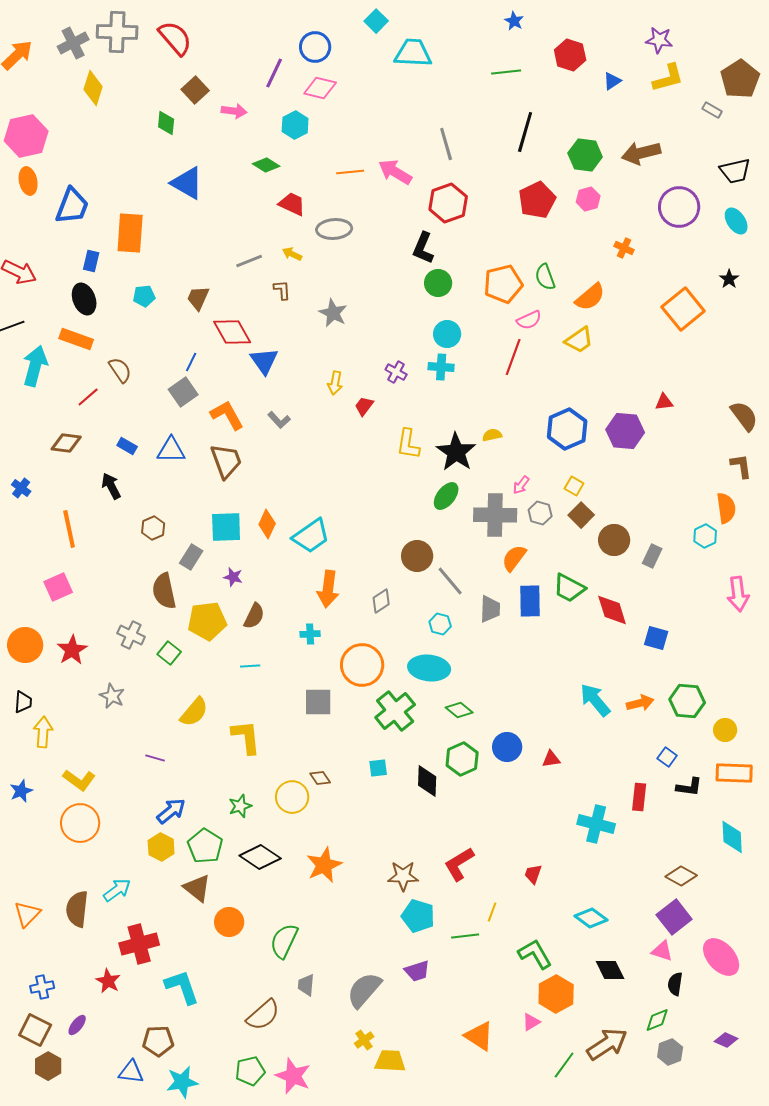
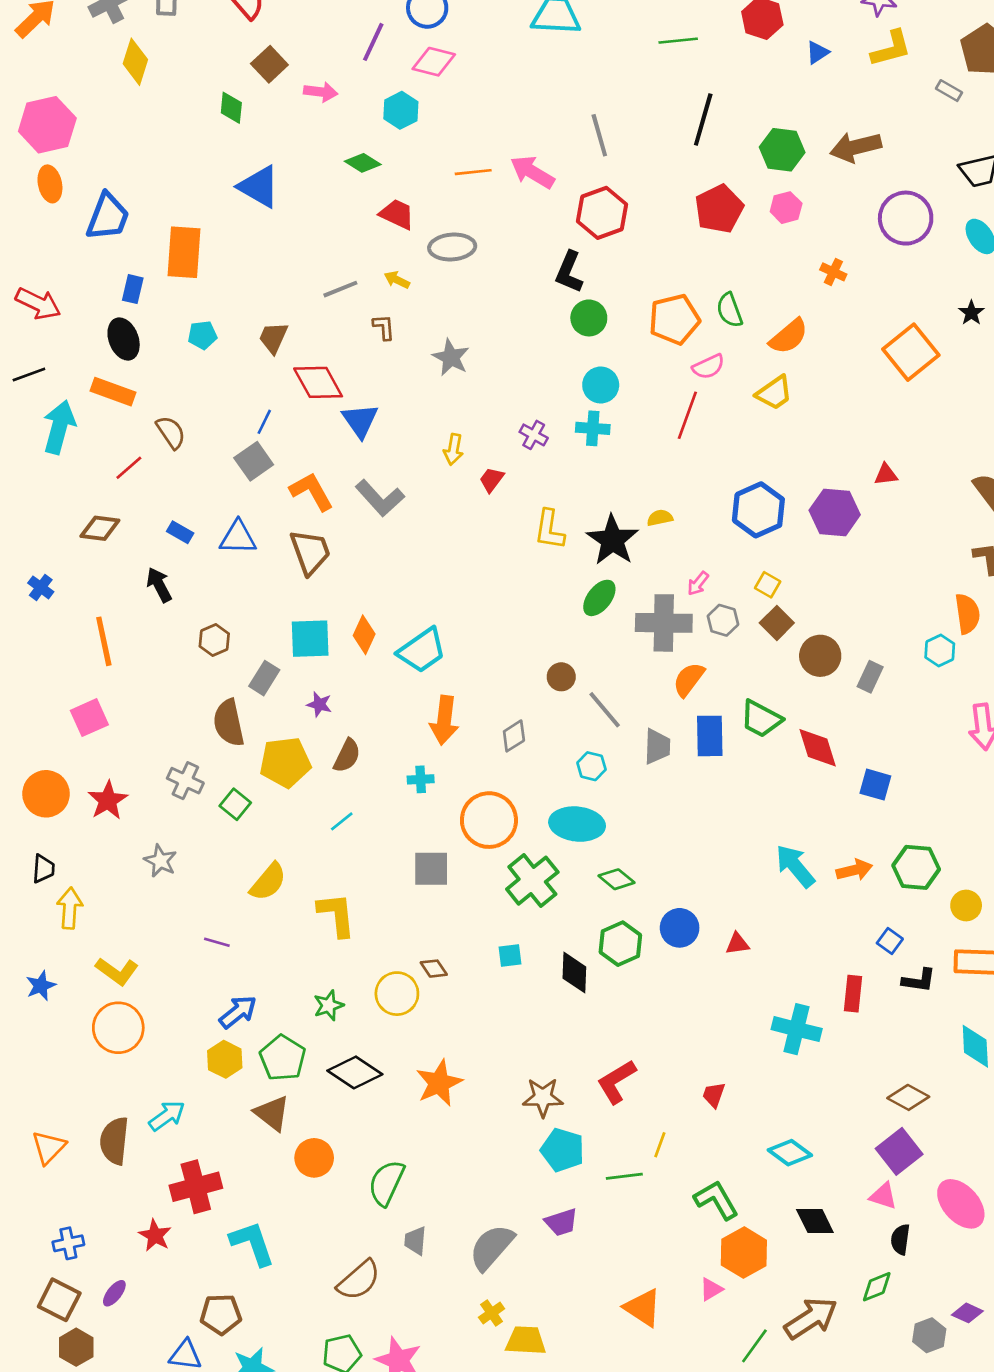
gray L-shape: (279, 420) -> (380, 498), size x1.6
brown circle: (417, 556) -> (561, 677), size x0.7
cyan line: (250, 666) -> (342, 821), turned -36
gray hexagon: (670, 1052) -> (929, 1335), moved

